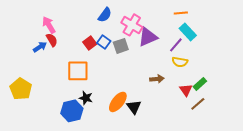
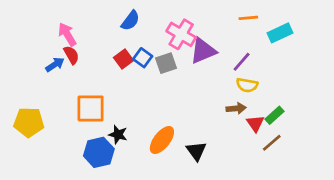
blue semicircle: (105, 15) -> (130, 21), moved
cyan rectangle: (188, 32) -> (280, 33), moved, turned -72
orange square: (78, 71) -> (91, 108), moved
brown arrow: (157, 79) -> (236, 108), moved
yellow pentagon: (21, 89) -> (29, 122), turned -30
black triangle: (134, 107) -> (196, 151), moved

